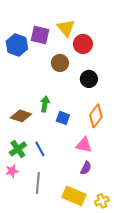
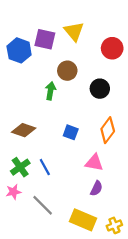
red circle: (83, 44) -> (112, 48), moved
green arrow: (45, 104) -> (50, 91), moved
gray line: (38, 183) -> (43, 205), turned -50

